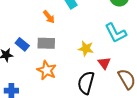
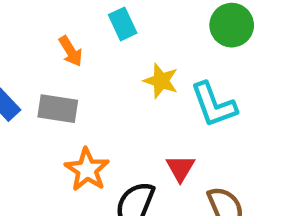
yellow star: (86, 49) -> (161, 81), moved
orange star: (47, 70) -> (87, 170), moved

